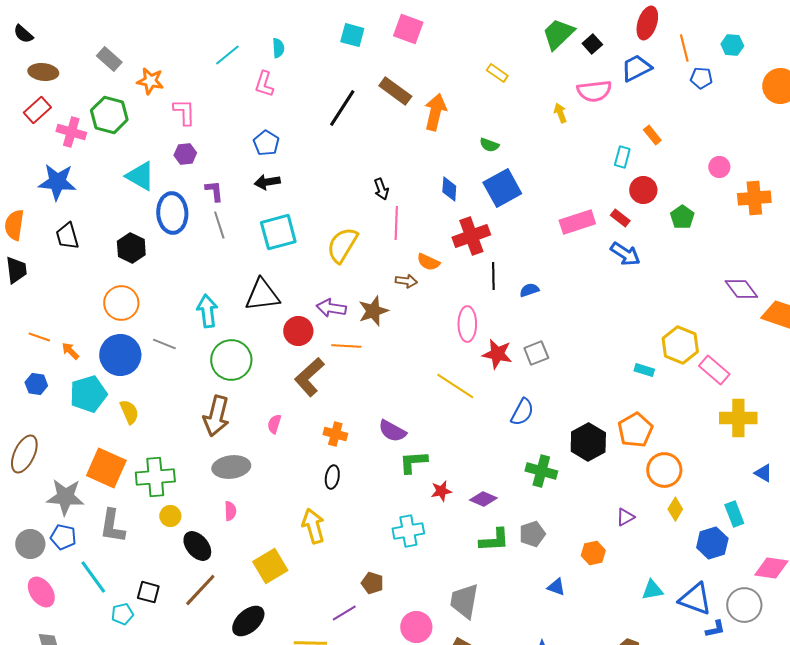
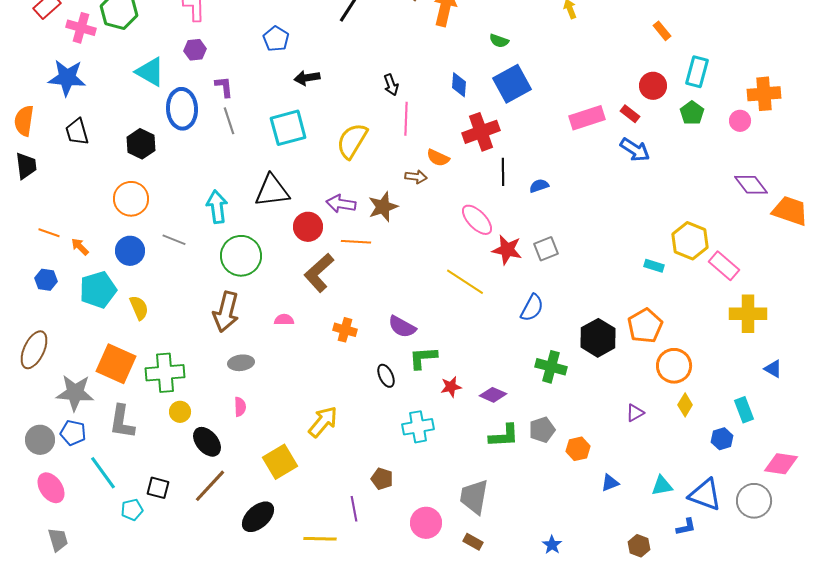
cyan rectangle: (622, 157) -> (697, 72), moved, size x1.4
pink circle: (719, 167) -> (740, 121), moved
black arrow: (267, 182) -> (307, 78), moved
pink ellipse: (467, 324) -> (477, 220), turned -44
blue circle: (120, 355) -> (130, 251), size x0.7
pink semicircle: (274, 424) -> (284, 320), turned 72
gray ellipse: (231, 467) -> (241, 363), size x0.7
black ellipse: (332, 477) -> (386, 376), moved, turned -35
yellow arrow: (313, 526) -> (323, 422), turned 56
blue hexagon: (712, 543) -> (722, 439), size x0.7
orange hexagon: (593, 553) -> (578, 449), moved
blue triangle: (556, 587) -> (610, 483), moved, turned -42
purple line: (344, 613) -> (354, 509), turned -70
blue L-shape: (715, 629) -> (686, 527), moved

